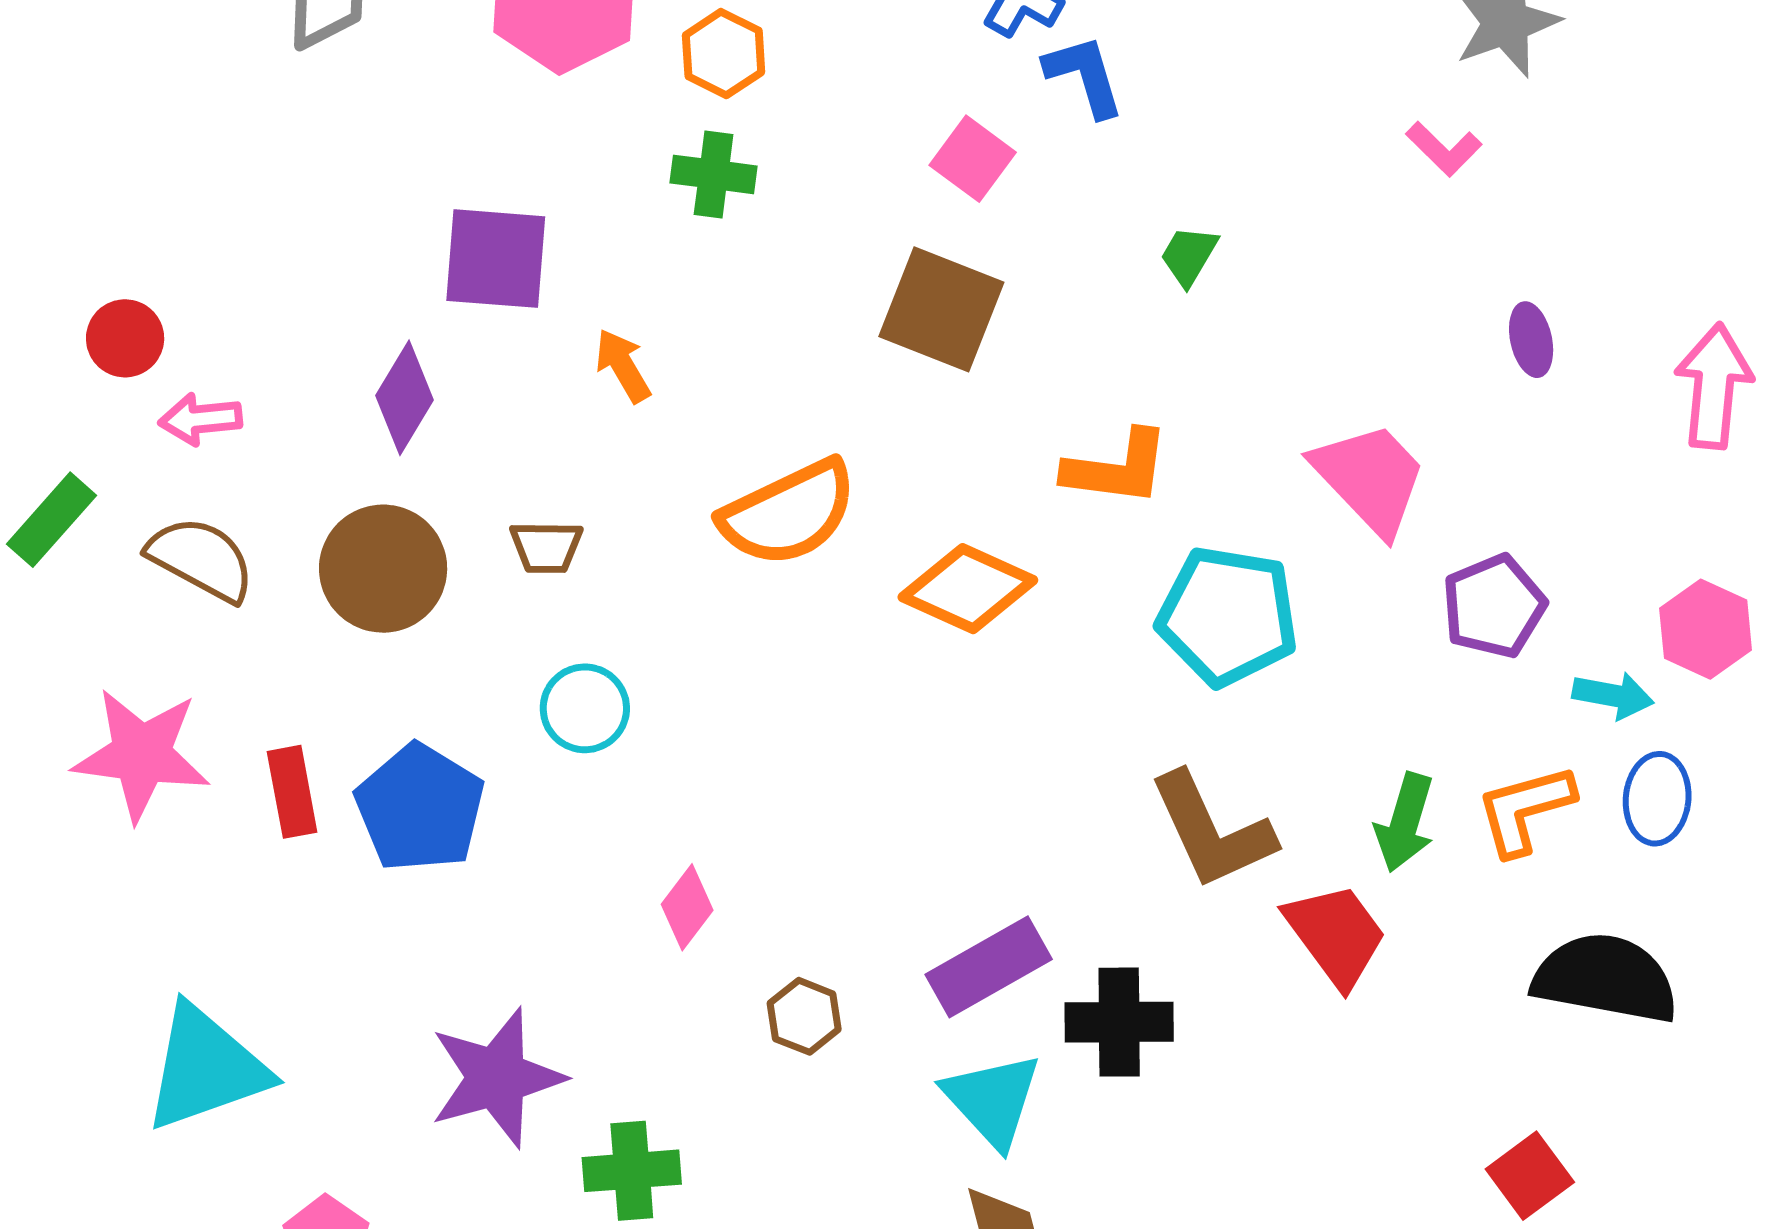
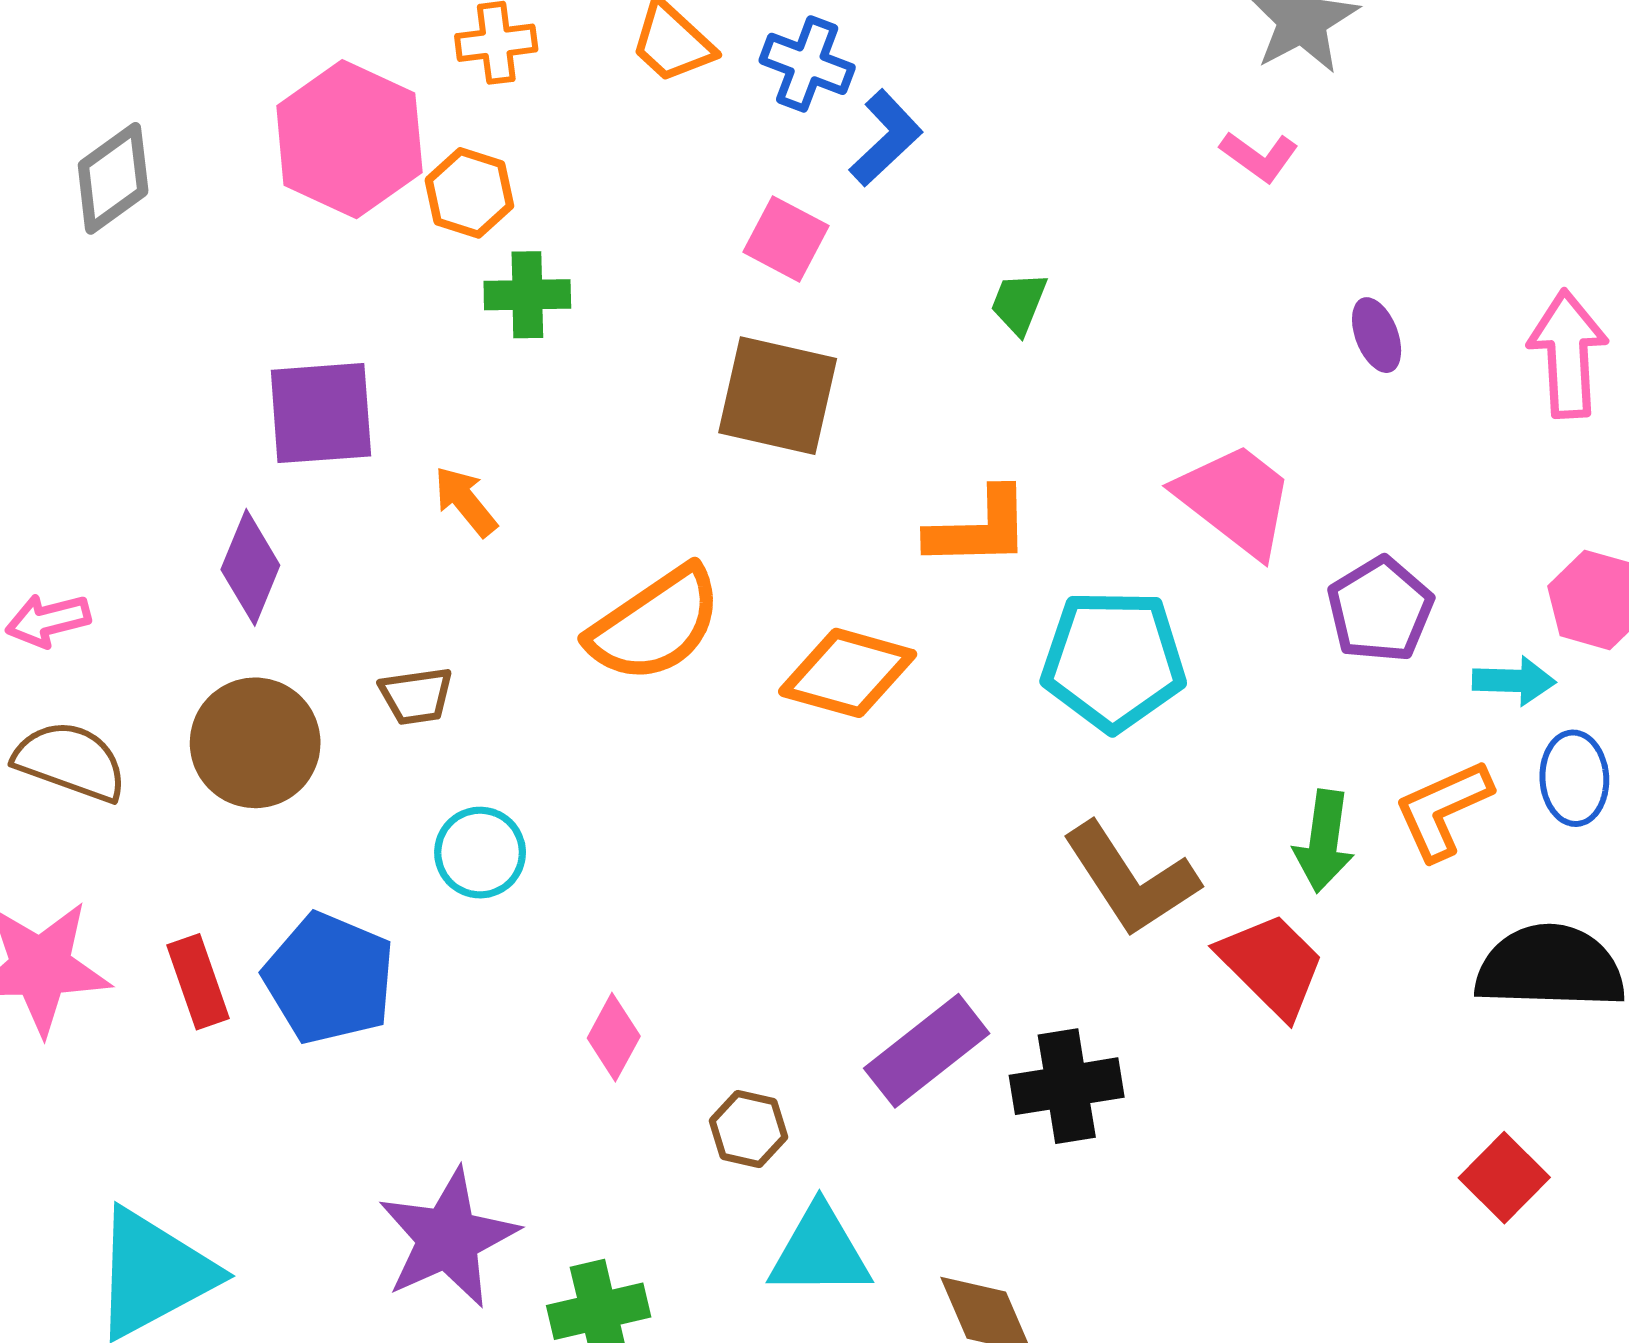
orange hexagon: (724, 54) -> (469, 193), moved
blue L-shape: (1084, 76) -> (886, 138), turned 72
cyan triangle: (992, 1100) -> (820, 1252), moved, turned -39

